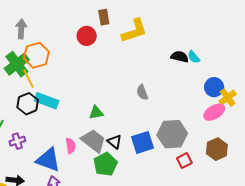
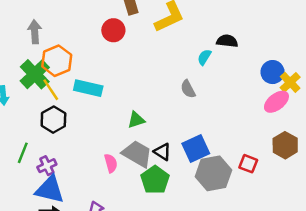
cyan semicircle: (194, 57) -> (204, 57), moved, turned 80
cyan rectangle: (47, 101) -> (88, 88), moved
gray hexagon: (172, 134) -> (213, 173), moved
blue triangle: (48, 160) -> (50, 190), moved
red square: (184, 161) -> (248, 164), turned -35

